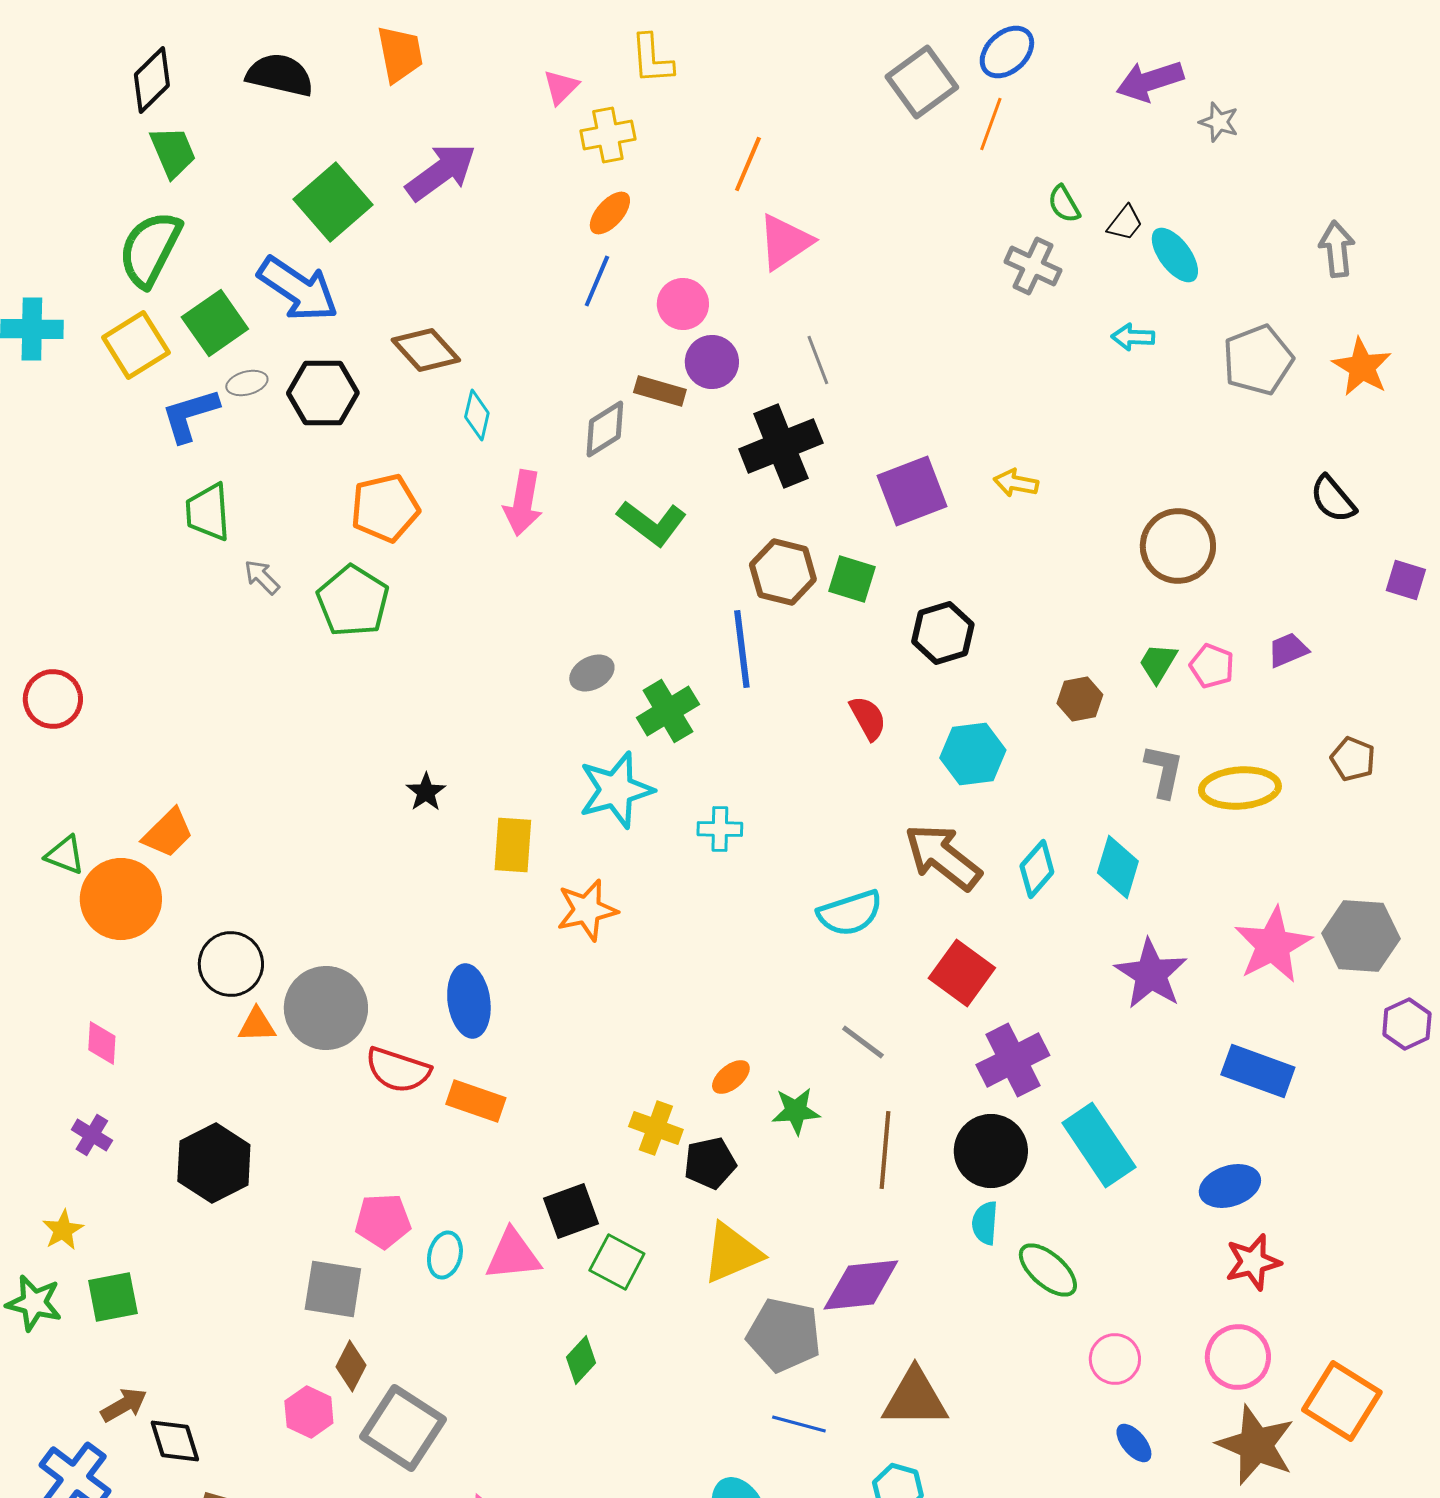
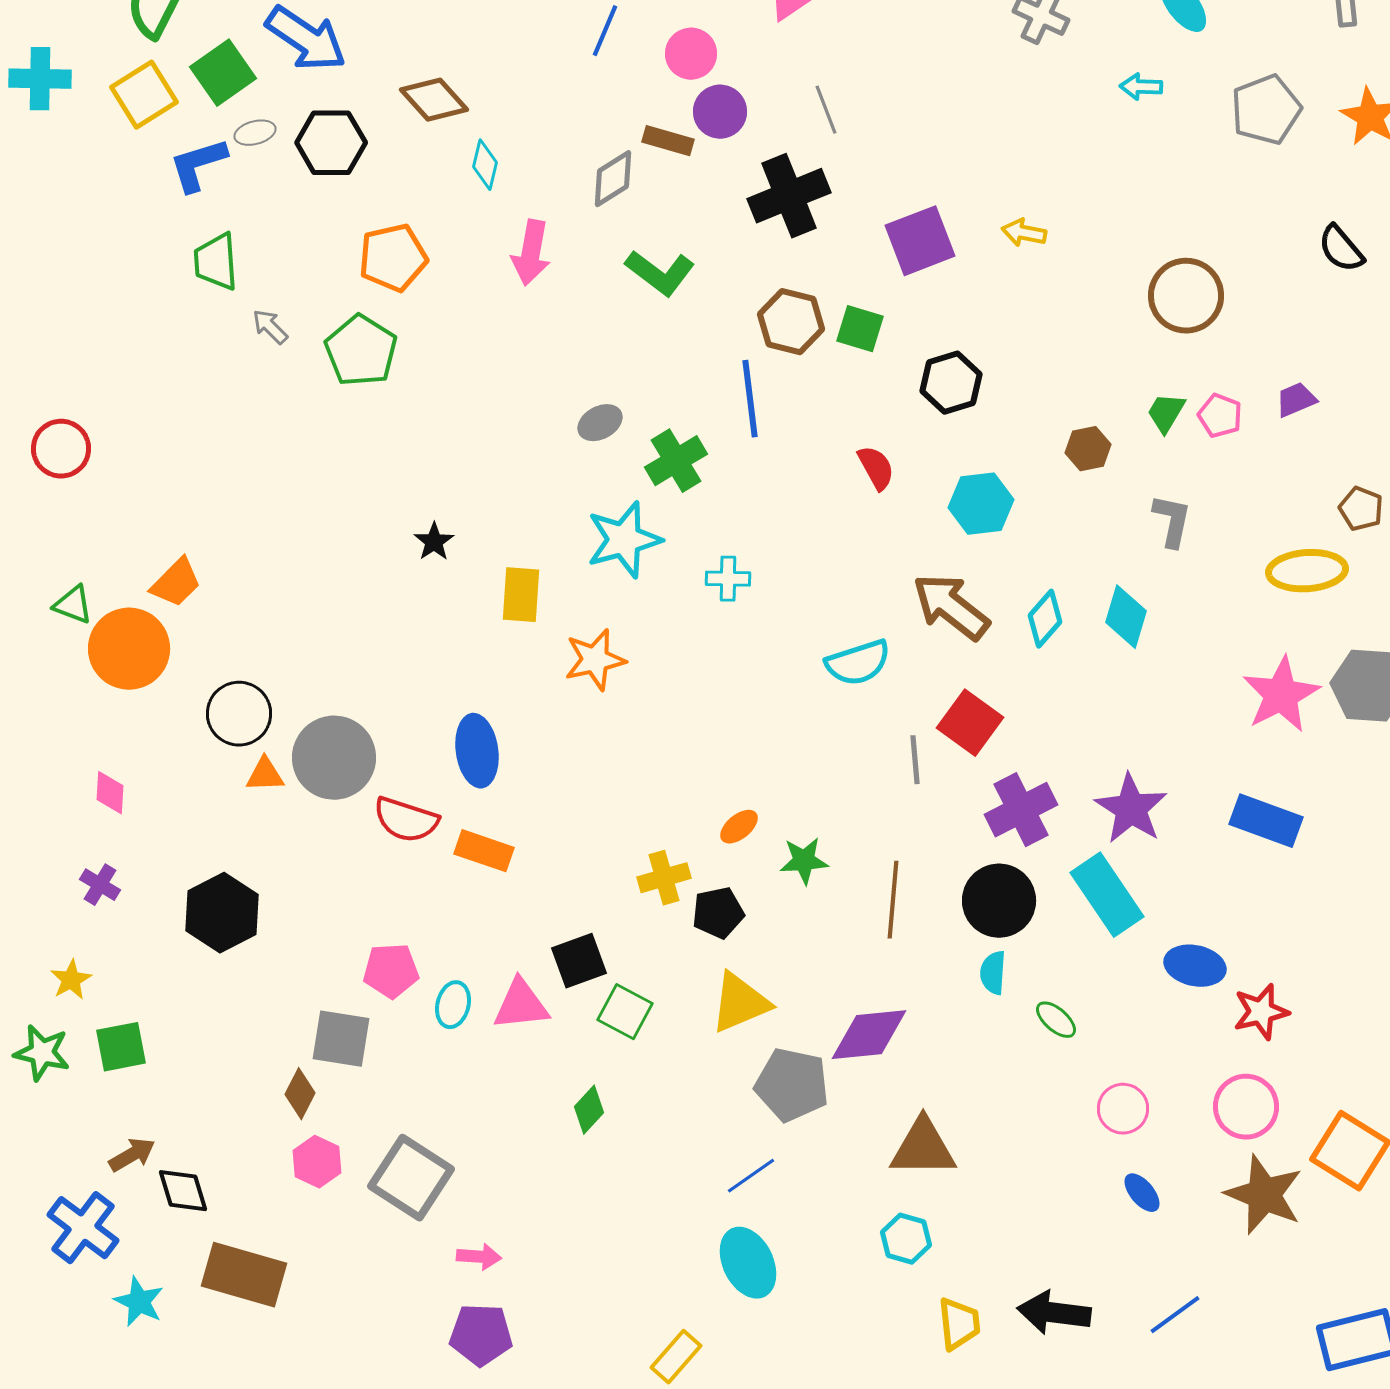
yellow ellipse: (1240, 788) -> (1307, 571), moved
purple star: (1151, 974) -> (1131, 809), moved
gray line: (863, 1042) -> (915, 760), moved, turned 48
yellow cross: (656, 1128) -> (664, 878), turned -36
blue ellipse: (1230, 1186) -> (1195, 966), moved, turned 30
green ellipse: (1048, 1270) -> (1056, 1020), size x0.7
brown diamond: (351, 1366) -> (300, 1094), moved
blue line: (799, 1424) -> (751, 1176), moved, turned -50

